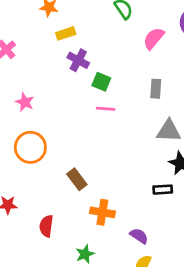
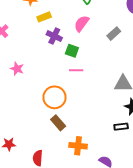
pink semicircle: (154, 38) -> (82, 24), moved
gray rectangle: (156, 89) -> (114, 34), moved, turned 48
orange circle: (30, 147) -> (55, 97), moved

